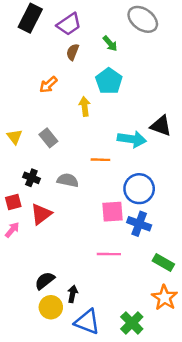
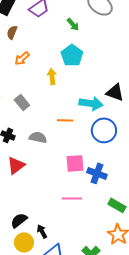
brown semicircle: (73, 52) -> (12, 32), moved
blue circle: (139, 189) -> (104, 130), moved
black arrow: (73, 294) -> (42, 231), turned -40

